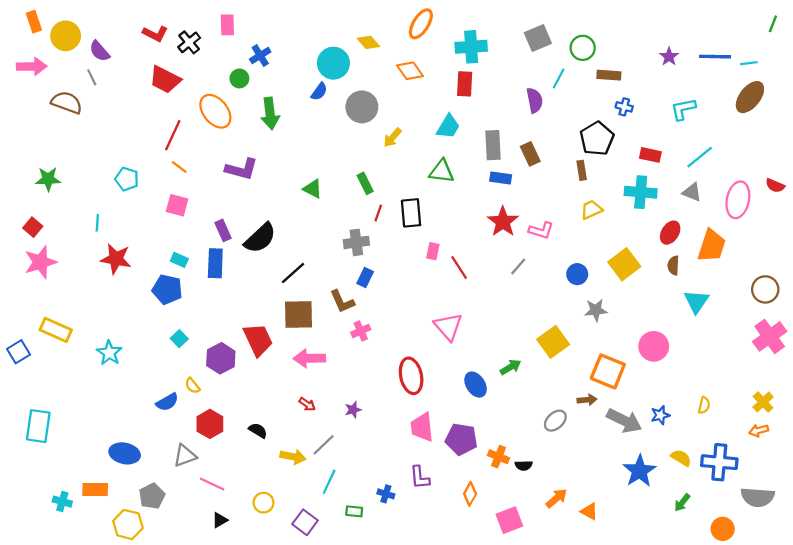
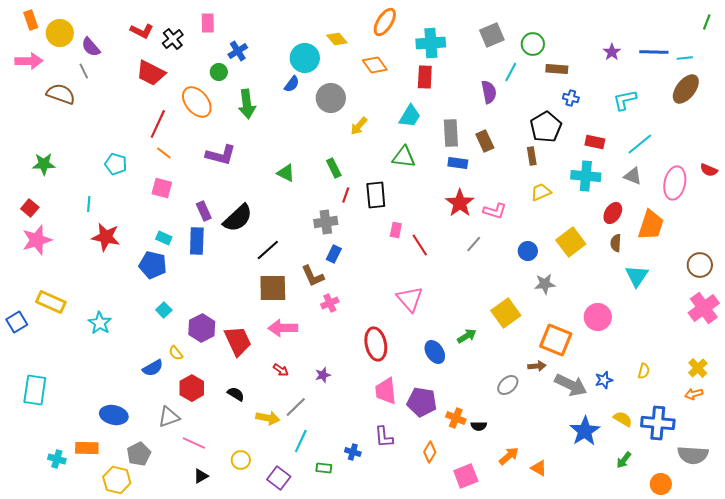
red trapezoid: (258, 340) -> (238, 341), moved

